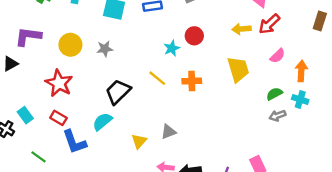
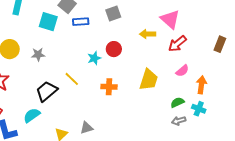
yellow arrow: (241, 29) -> (148, 34), moved
yellow trapezoid: (238, 69) -> (149, 80), turned 30
yellow line: (157, 78) -> (72, 79), moved

